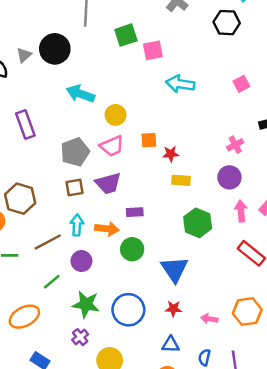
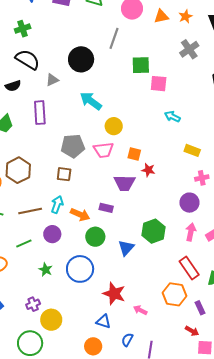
gray triangle: (24, 55) -> (52, 80), moved
cyan arrow: (180, 84) -> (172, 117), size x0.7
yellow rectangle: (181, 180) -> (192, 150), moved
purple trapezoid: (108, 183) -> (124, 183), moved
blue triangle: (174, 269) -> (126, 248), moved, size x0.7
green star: (86, 304) -> (46, 270), size x0.6
red star: (173, 309) -> (114, 294), size x1.6
blue circle: (128, 310) -> (80, 269), moved
orange hexagon: (247, 311) -> (175, 294), moved
purple cross: (80, 337) -> (33, 304), moved

